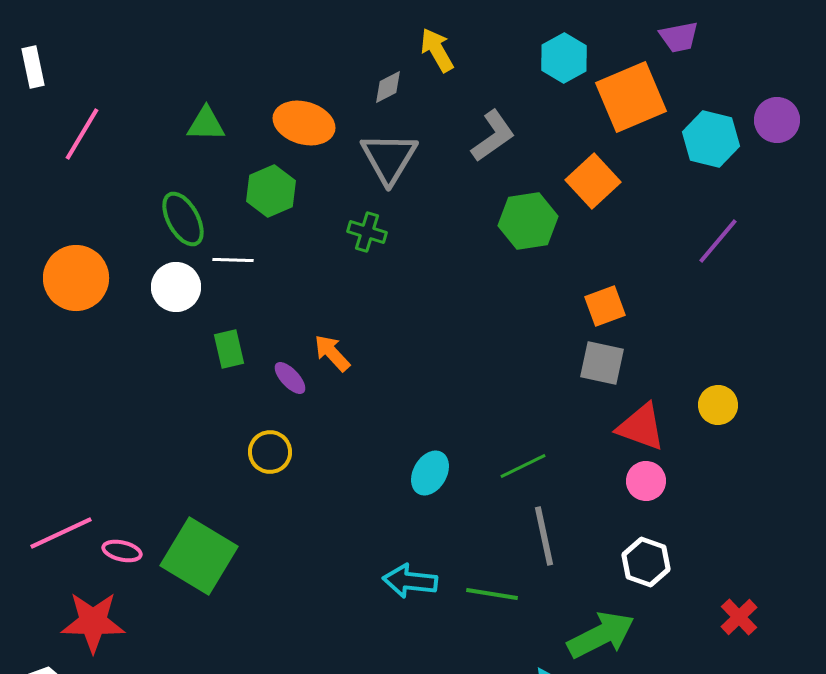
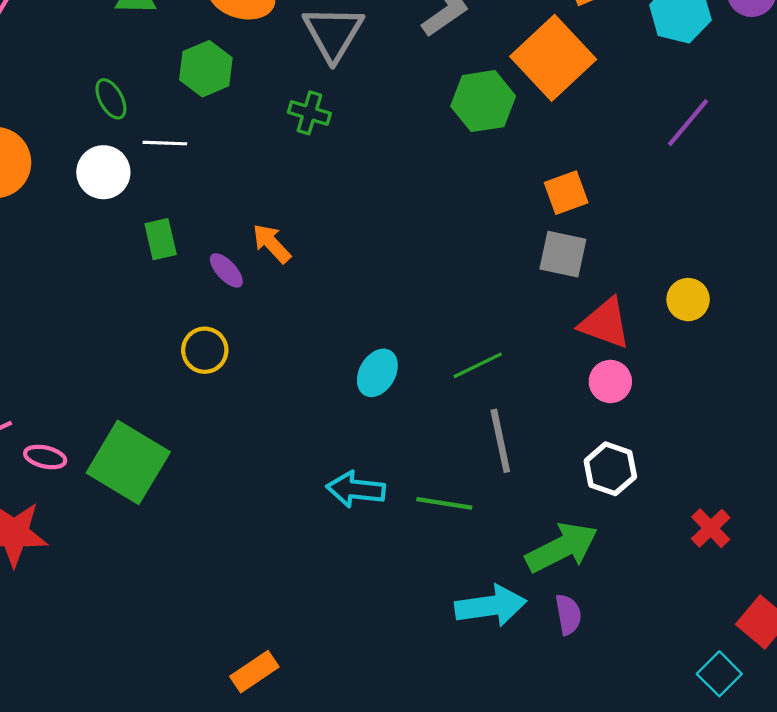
orange square: (593, 181) -> (553, 58), size x1.4
green ellipse: (183, 219) -> (111, 99), size x0.7

